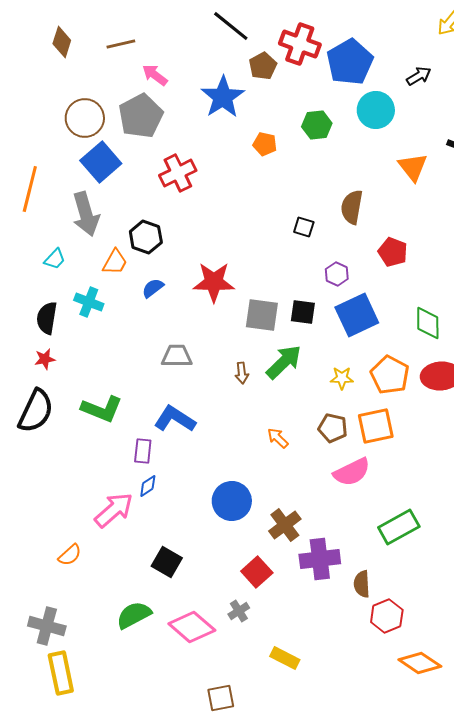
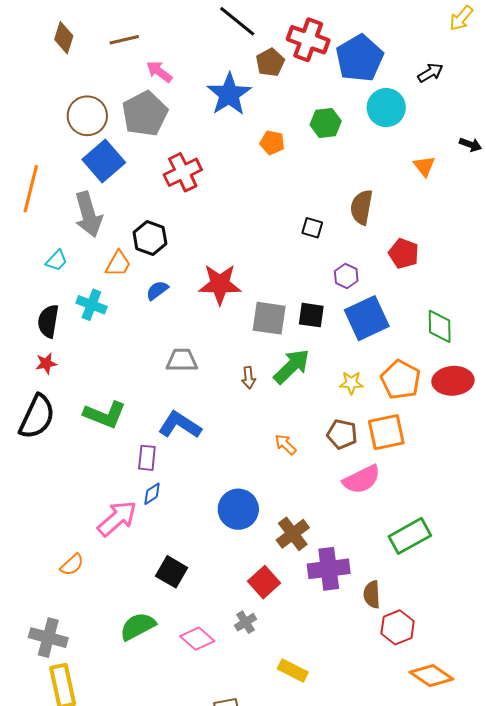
orange triangle: (413, 167) -> (424, 166), size x0.7
pink diamond: (192, 627) -> (197, 639), size x0.7

